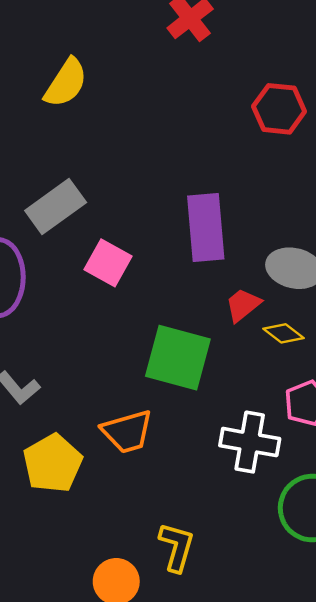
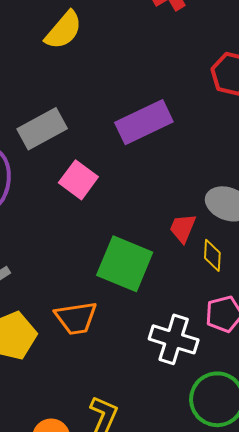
purple rectangle: (206, 227) -> (144, 122), moved, turned 62
red trapezoid: (243, 305) -> (183, 228), turned -36
yellow diamond: (283, 333) -> (212, 255), turned 48

